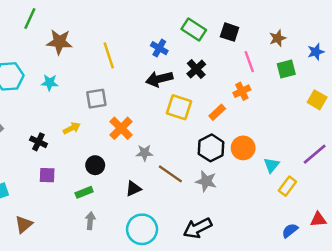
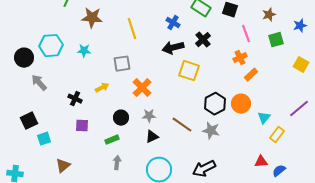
orange rectangle: (217, 112) -> (251, 75), moved
gray star: (144, 153) -> (149, 116), moved
red triangle: (318, 219) -> (261, 162), moved

